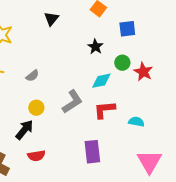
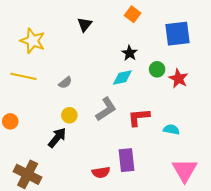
blue square: (127, 29) -> (177, 34), moved, size x1.5
cyan diamond: (101, 81) -> (122, 78), moved
red semicircle: (36, 156) -> (101, 172), moved

